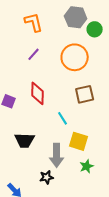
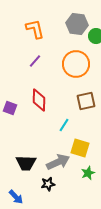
cyan line: (63, 118) -> (64, 125), turned 64
black trapezoid: (25, 140) -> (26, 163), moved
gray arrow: (57, 155) -> (58, 162), turned -115

